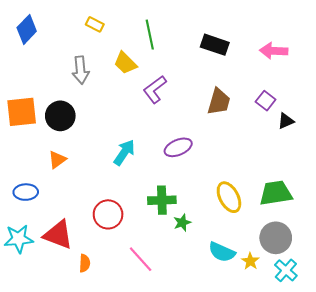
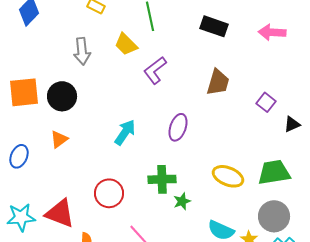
purple square: (266, 101) -> (266, 102), moved
black triangle: (286, 121) -> (292, 124), moved
purple ellipse: (178, 147) -> (178, 127), turned -48
blue ellipse: (26, 192) -> (19, 156), moved, turned -65
yellow ellipse: (229, 197) -> (228, 176), turned -40

